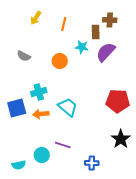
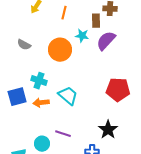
orange circle: (60, 61) -> (60, 50), size x1.5
cyan cross: (39, 92) -> (39, 81), turned 35
black star: (121, 139) -> (108, 130), moved

